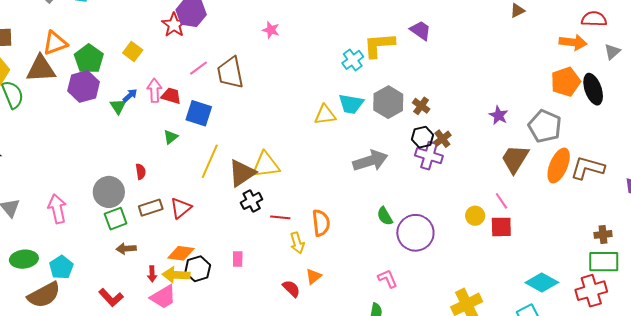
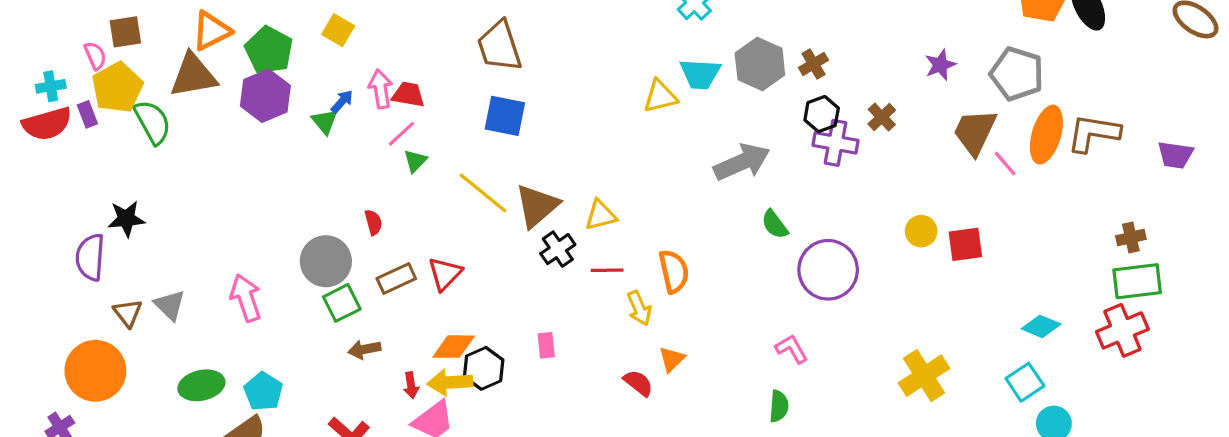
pink line: (198, 68) -> (401, 134), moved
brown cross: (421, 106) -> (814, 64), turned 30
blue square: (199, 113) -> (505, 116), moved
purple star: (499, 115) -> (940, 65), turned 30
brown cross: (442, 139) -> (882, 117), moved
yellow line: (210, 161) -> (483, 193), turned -68
yellow triangle: (266, 165) -> (601, 215), moved, size x0.7
pink line: (501, 201) -> (1005, 164), moved
green semicircle: (385, 216) -> (775, 224), moved
cyan diamond: (542, 283) -> (1041, 326), size x0.7

